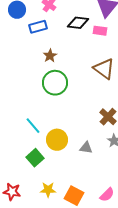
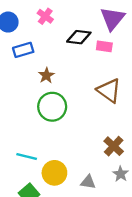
blue rectangle: (38, 27) -> (23, 50), moved
cyan line: (33, 126) -> (27, 157), turned -36

